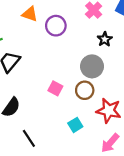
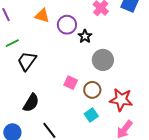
black star: (105, 39) -> (85, 36), moved
brown circle: (85, 90) -> (92, 90), moved

